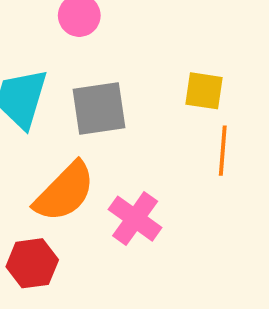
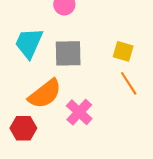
orange line: (223, 151) -> (129, 83), turned -45

